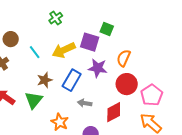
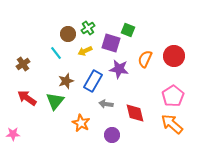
green cross: (56, 18) -> (88, 28), moved
brown circle: (11, 39) -> (68, 34), moved
yellow arrow: (64, 50) -> (85, 51), size x0.6
red circle: (127, 84) -> (174, 56), moved
red diamond: (114, 112) -> (135, 113), turned -75

